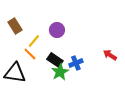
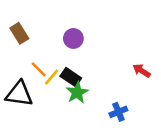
yellow line: (34, 41) -> (51, 77), moved
blue cross: (76, 63) -> (118, 112), moved

